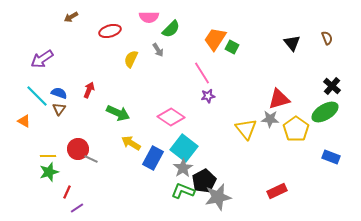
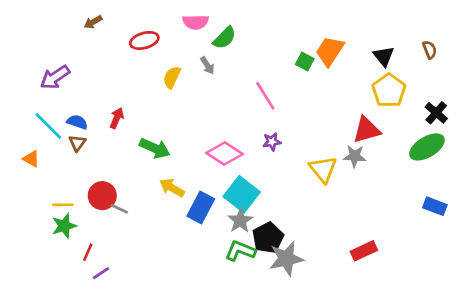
orange trapezoid: (215, 39) -> (330, 51), moved
purple star: (208, 96) -> (272, 142), moved
yellow pentagon: (296, 129) -> (389, 90), moved

